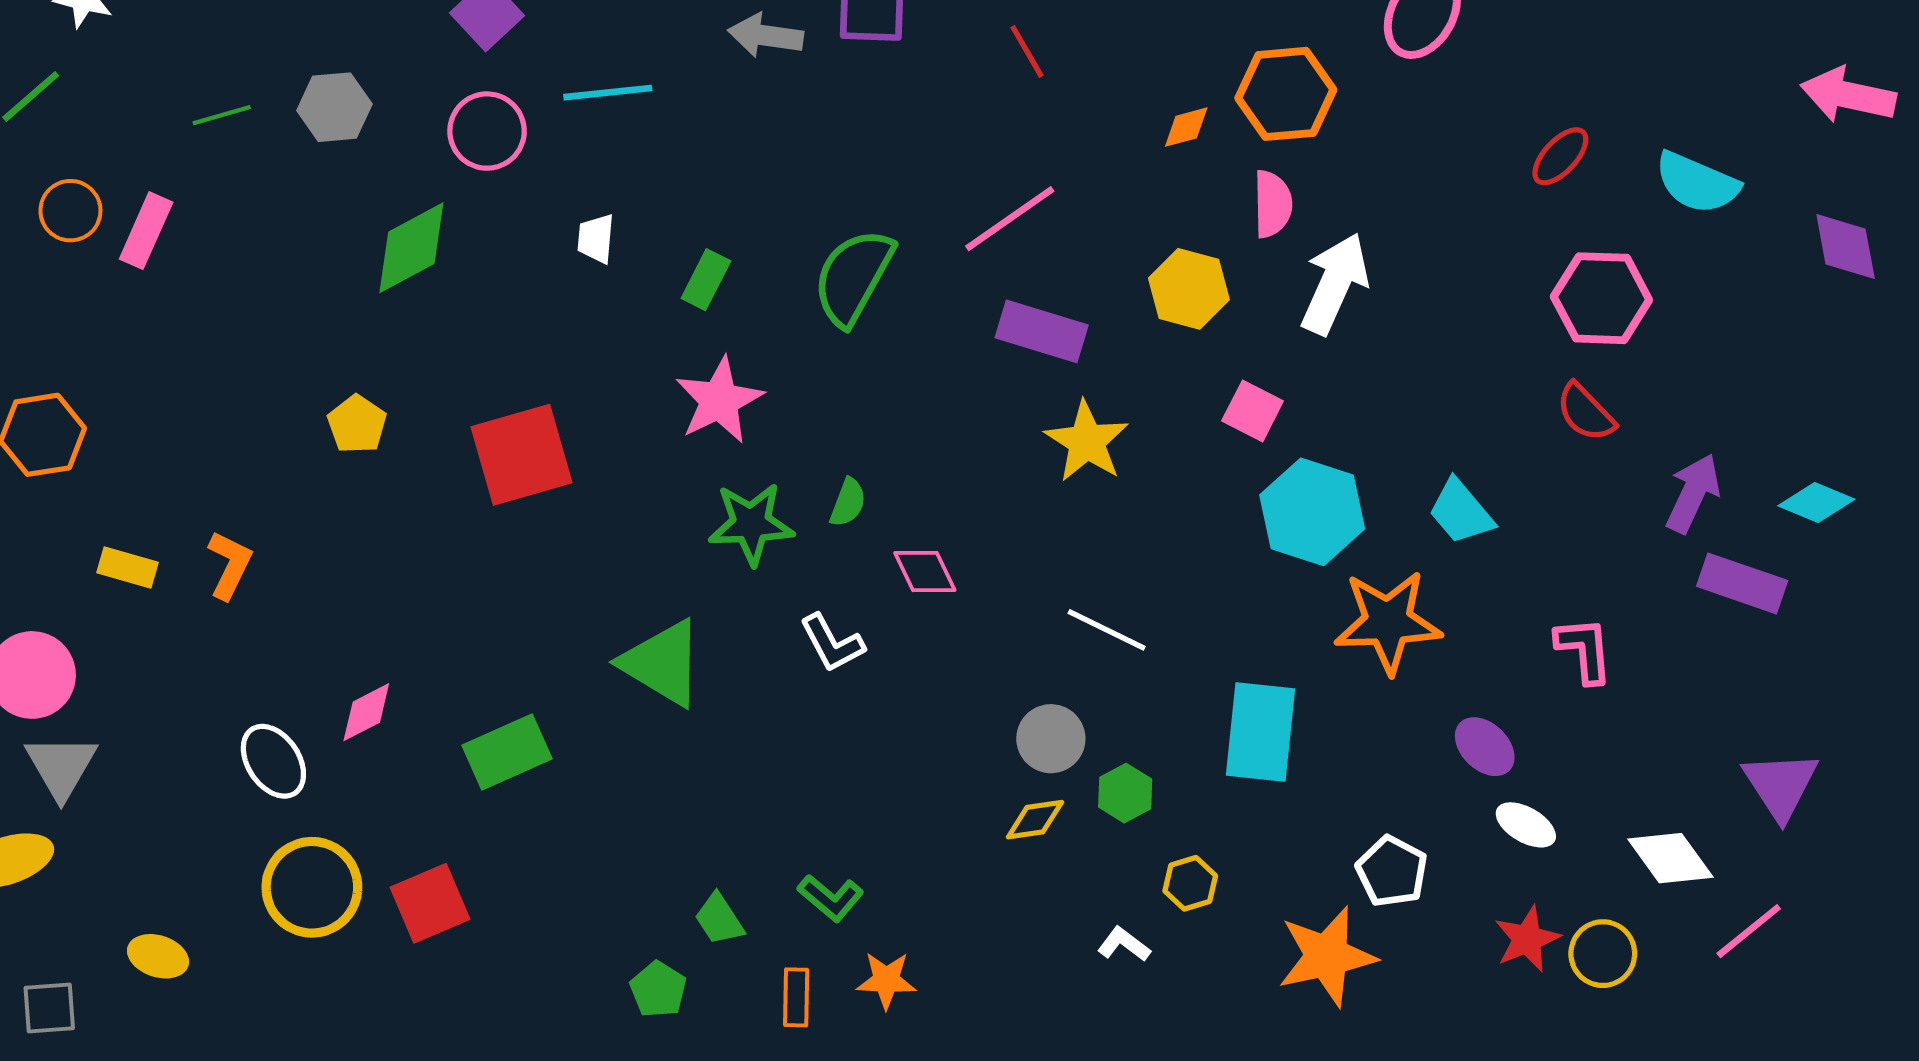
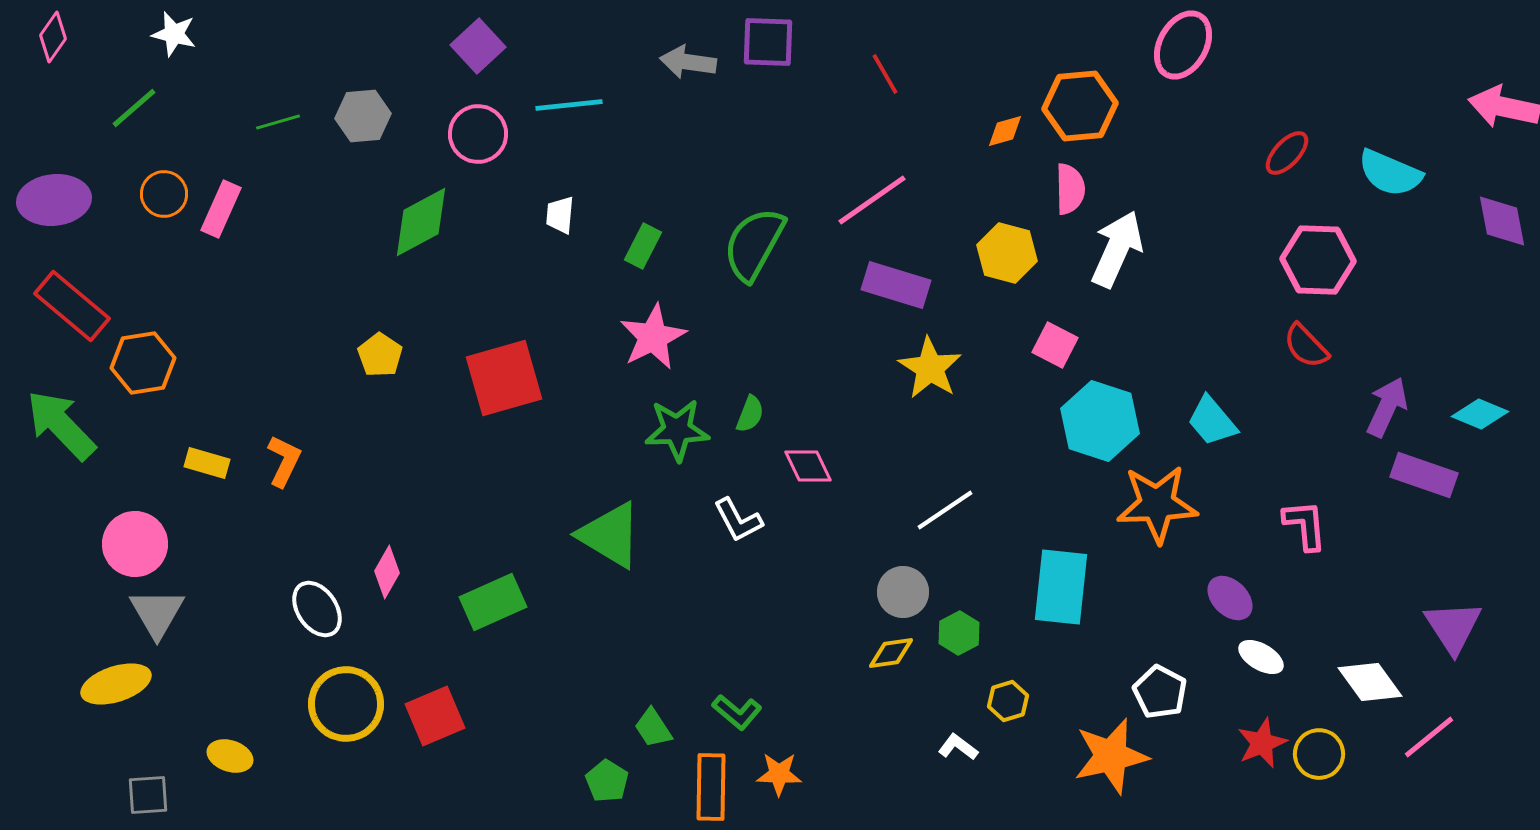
white line: (1107, 630) -> (945, 510), turned -60
pink diamond: (366, 712) -> (387, 572), turned -33
orange rectangle: (796, 997) -> (711, 787), size x1.5

